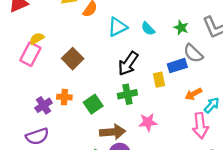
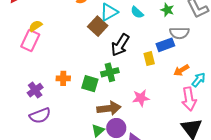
gray semicircle: (193, 53) -> (179, 33), turned -42
brown square: (73, 59) -> (98, 26), moved
green cross: (127, 94) -> (110, 72), moved
green square: (93, 104) -> (90, 84), turned -36
purple cross: (43, 105) -> (35, 90), moved

